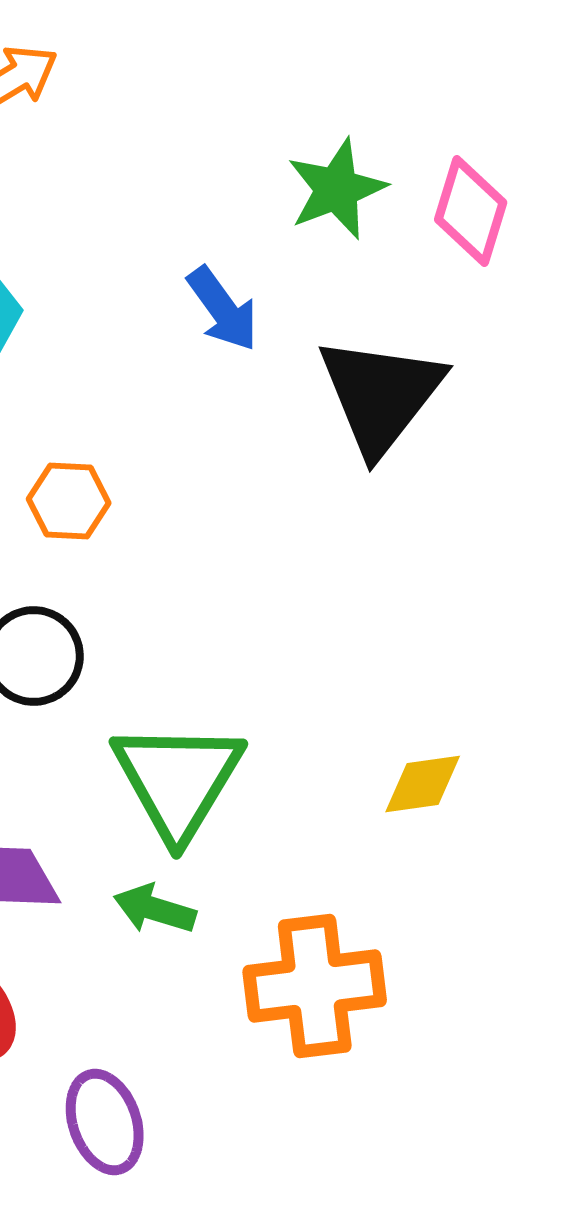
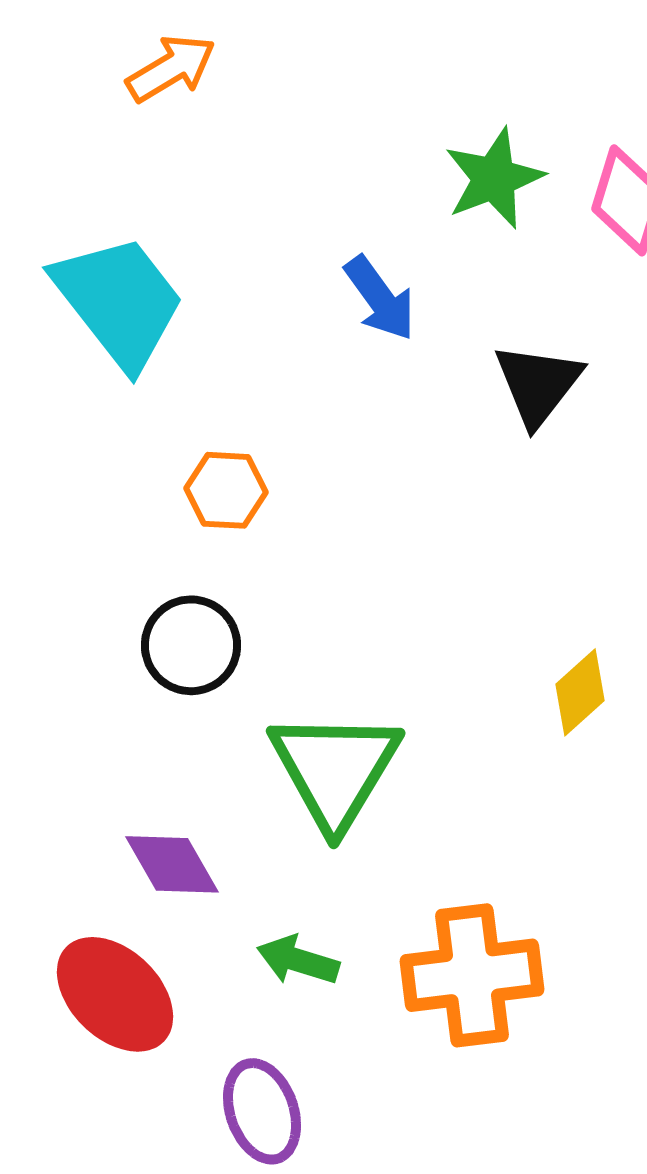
black triangle: (381, 395) -> (538, 384), size x0.7
yellow diamond: (423, 784) -> (580, 692), moved, turned -34
green arrow: (155, 909) -> (298, 960), moved

